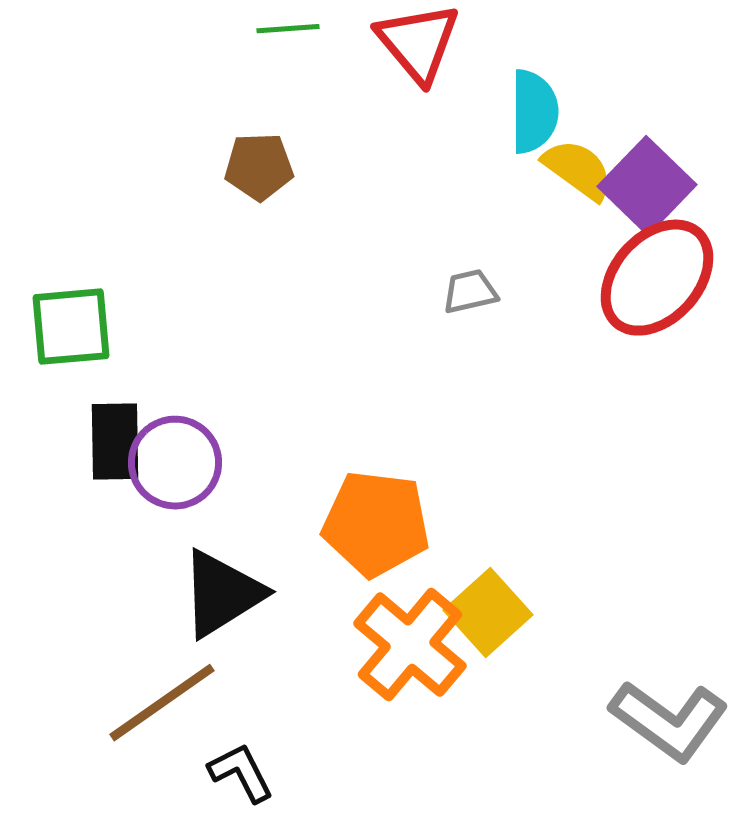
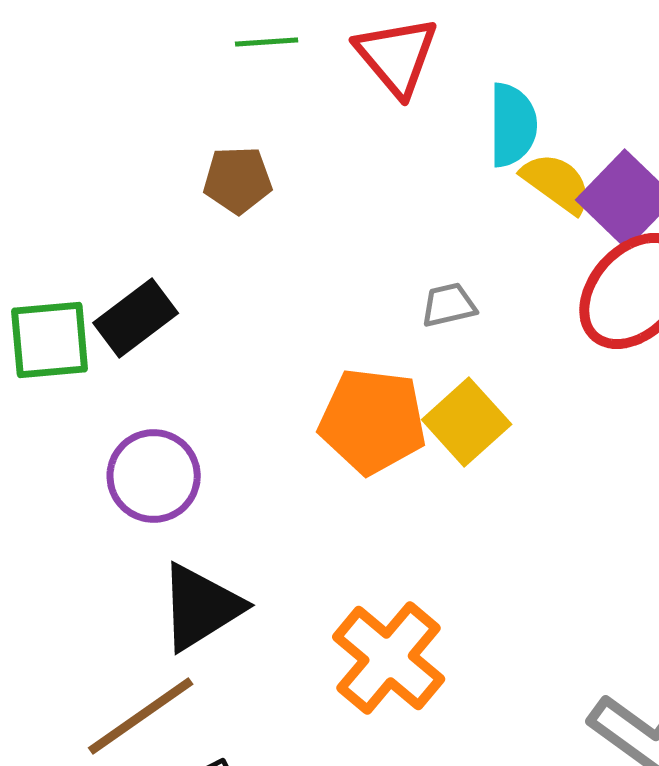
black rectangle: (115, 442) -> (136, 318), moved, turned 54
orange pentagon: (376, 524) -> (373, 421), moved
yellow square: (488, 613) -> (467, 422), moved

